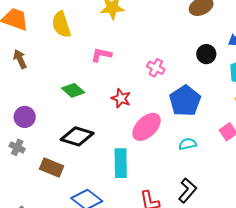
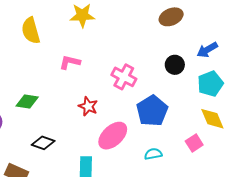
pink cross: (156, 68) -> (124, 77), size x1.4
green diamond: (73, 90) -> (27, 102), moved, turned -35
black diamond: (77, 136) -> (43, 143), size x0.7

